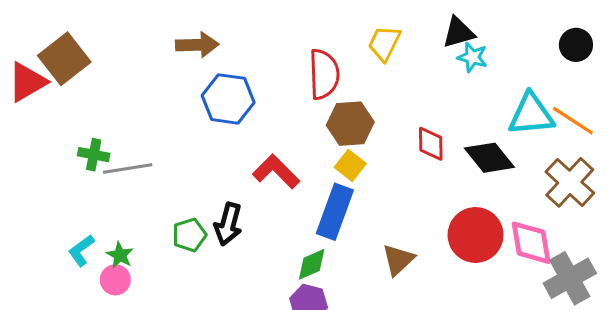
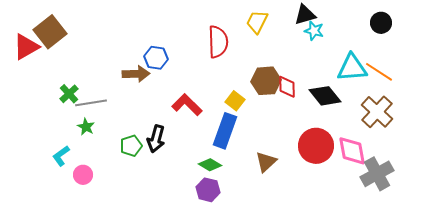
brown arrow: (197, 45) -> (136, 74), moved
blue hexagon: (228, 99) -> (156, 58), size x0.7
brown hexagon: (350, 124) -> (266, 81), moved
green cross: (94, 155) -> (69, 94), turned 36
green star: (120, 255) -> (86, 127), moved
green diamond: (312, 264) -> (210, 165), turned 55

